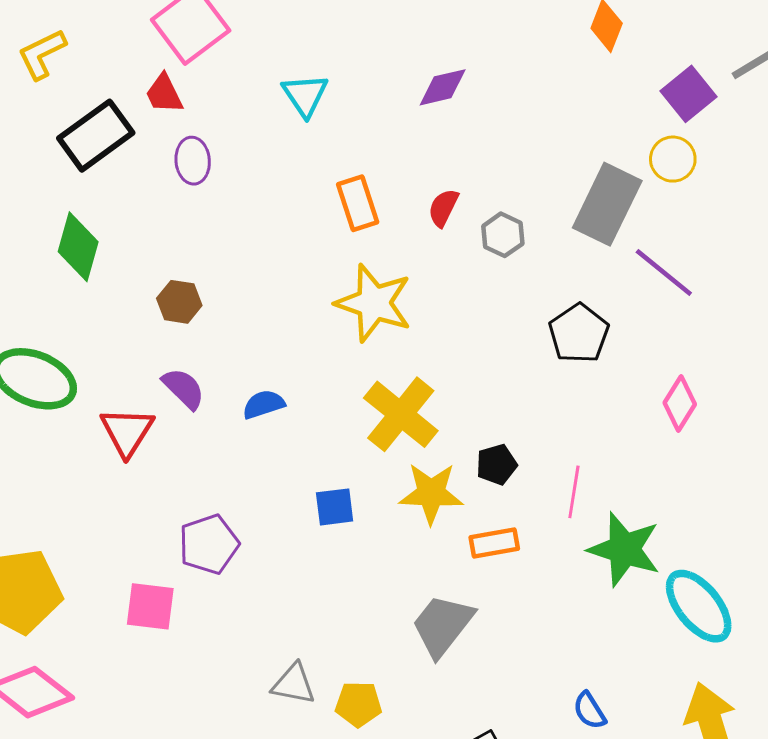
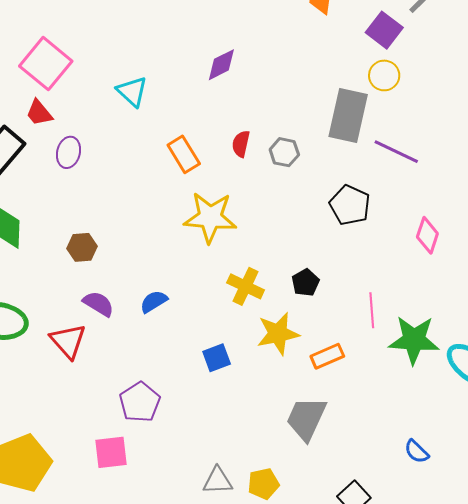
purple ellipse: (193, 161) -> (68, 152), turned 32
yellow cross: (401, 414) -> (246, 286), size x0.7
black pentagon: (497, 465) -> (306, 283), moved

